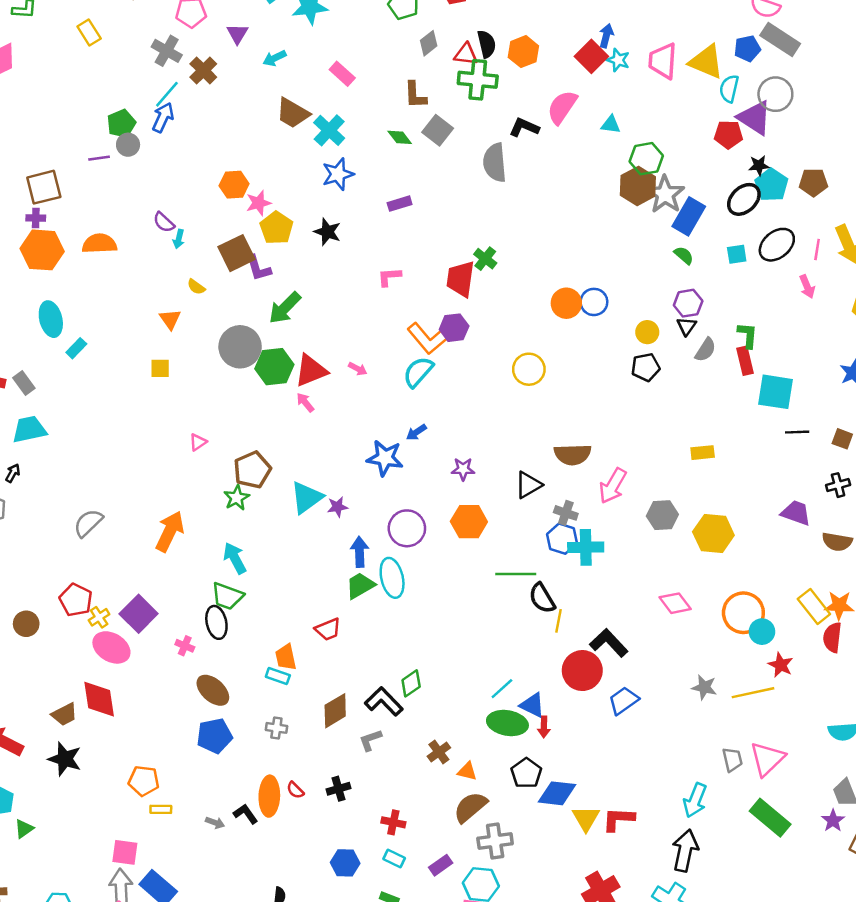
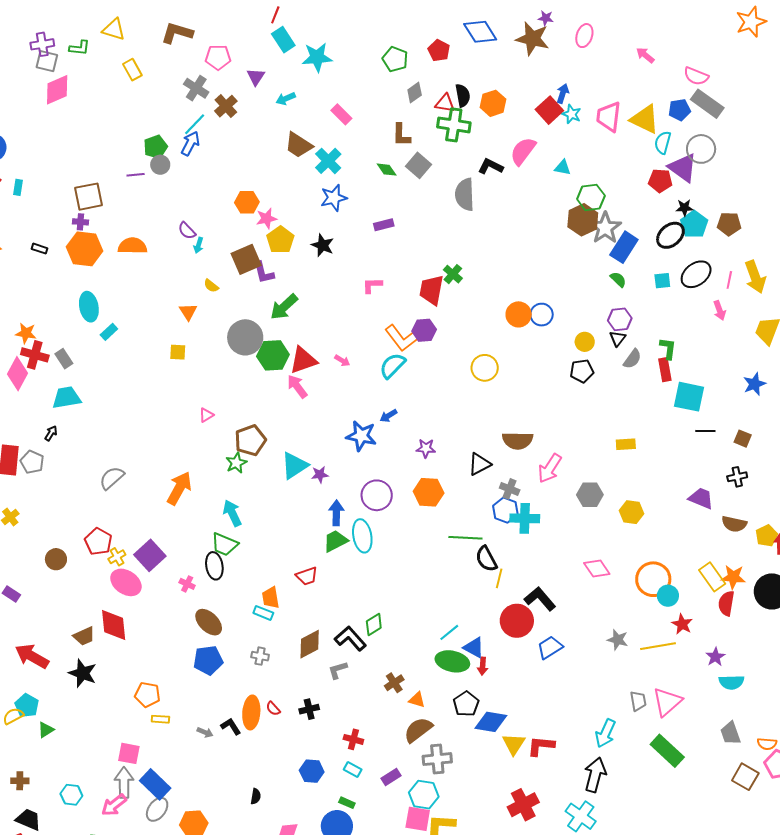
pink arrow: (305, 402) -> (297, 386), size x1.4
yellow hexagon: (713, 534) -> (632, 512), size x0.7
purple star: (833, 820) -> (715, 657), moved

